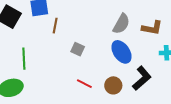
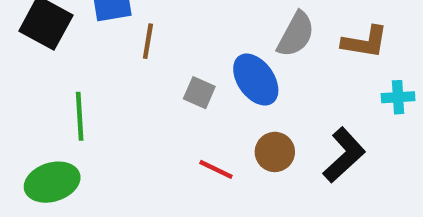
blue ellipse: (121, 52) -> (256, 80), moved
brown circle: (113, 85) -> (275, 152), moved

